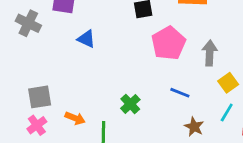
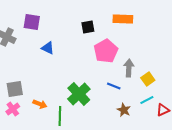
gray arrow: (210, 53) -> (129, 68), moved
green cross: (130, 104) -> (79, 94), size x1.6
cyan line: (227, 113) -> (147, 100), turned 32

